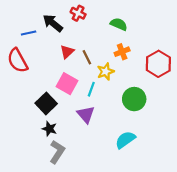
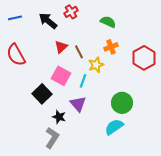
red cross: (78, 13) -> (71, 12), turned 32
blue line: (29, 33) -> (15, 18), moved
green circle: (134, 99) -> (122, 103), moved
black star: (49, 129) -> (59, 117), moved

